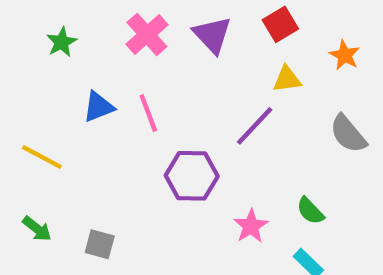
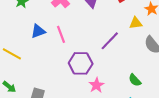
yellow triangle: (287, 79) -> (136, 23), moved
pink star: (251, 226) -> (96, 85), moved

